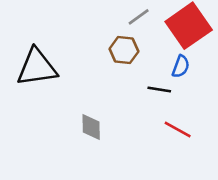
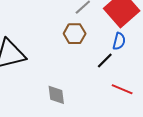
black line: (159, 89) -> (105, 61), turned -48

